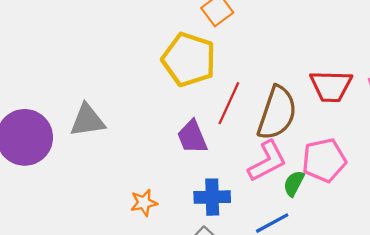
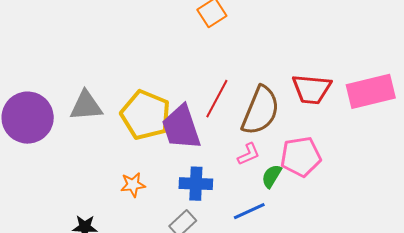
yellow pentagon: (189, 60) -> (146, 115), moved
purple trapezoid: (192, 137) -> (181, 127), size x1.4
pink L-shape: (267, 161) -> (249, 154), size x0.6

